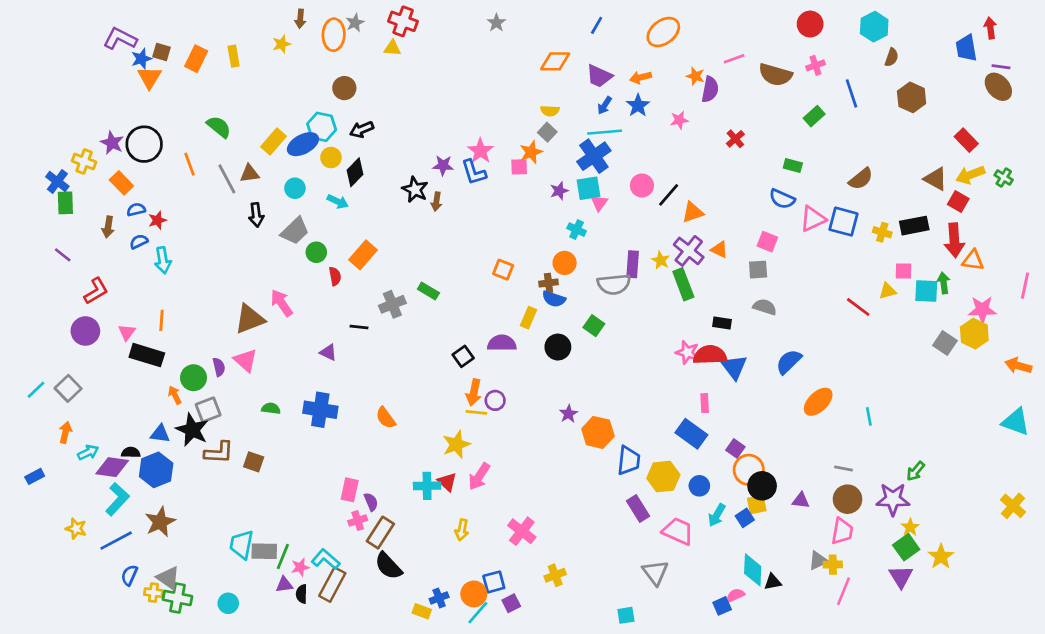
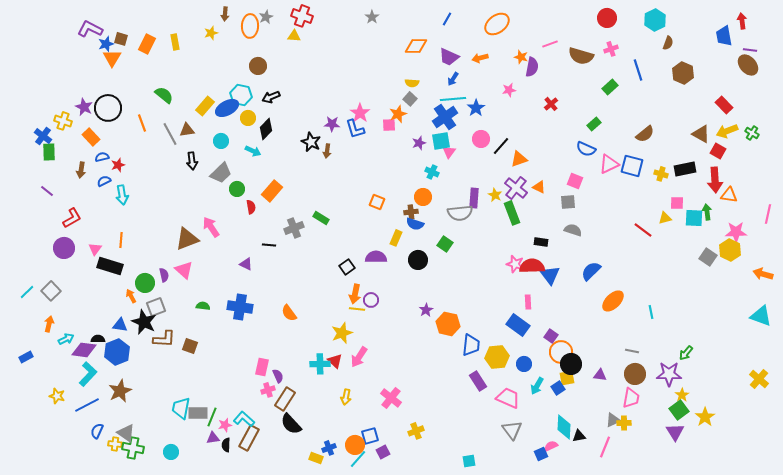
blue star: (638, 105) -> (476, 108), moved
green rectangle: (793, 165) -> (594, 124), turned -56
gray triangle: (655, 573) -> (512, 430), moved
pink line: (843, 591) -> (605, 447), moved

